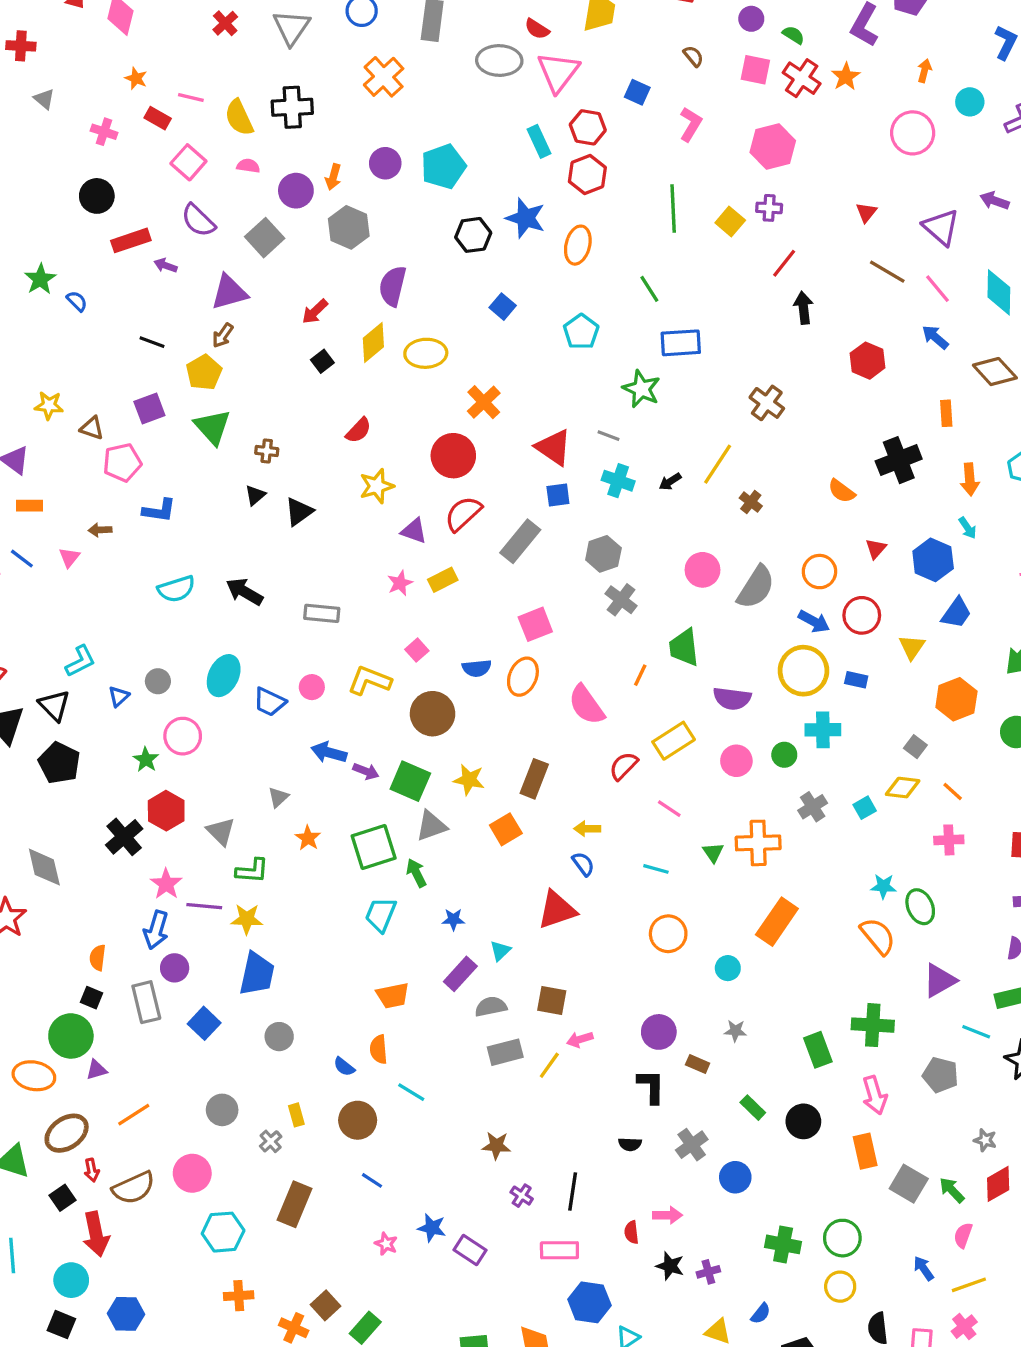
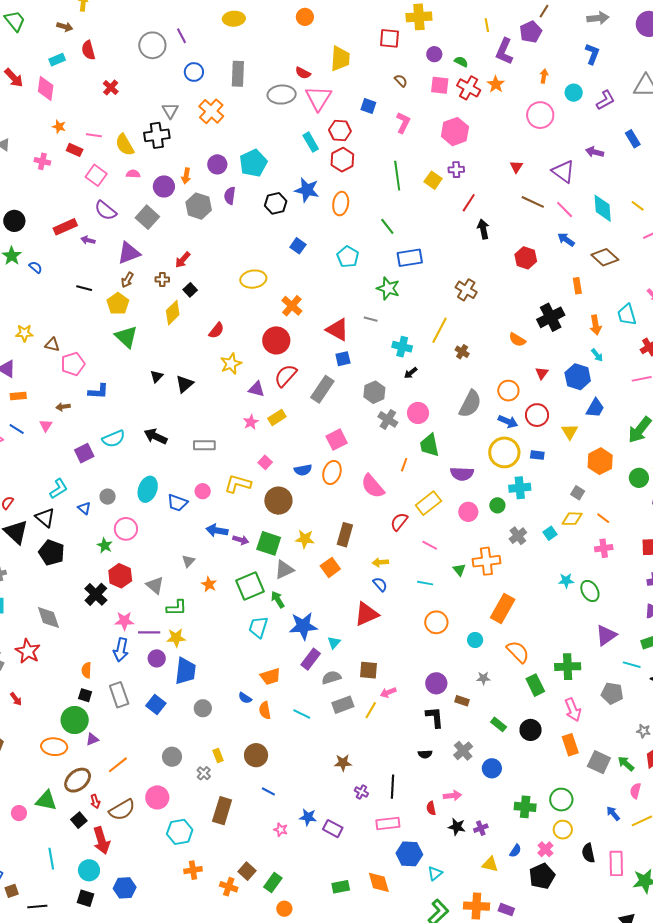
gray triangle: (291, 27) -> (170, 111), moved, size x0.7
black circle: (97, 196) -> (14, 221), moved
purple semicircle: (393, 286) -> (230, 196), moved, size x0.7
yellow diamond: (373, 343) -> (173, 313), moved
purple square: (149, 409) -> (84, 453), moved
brown cross: (267, 451) -> (162, 279), moved
cyan cross: (618, 481) -> (402, 347), moved
black arrow: (670, 482) -> (411, 373), moved
pink circle: (703, 570) -> (418, 413), moved
blue triangle: (119, 696) -> (84, 508), turned -32
pink star: (166, 884) -> (124, 621), turned -30
blue star: (453, 919) -> (303, 626), size x2.0
orange semicircle: (878, 936) -> (518, 652), moved
purple circle: (175, 968) -> (157, 658), moved
blue semicircle: (344, 1067) -> (245, 698), moved
cyan line: (411, 1092) -> (302, 714), moved
pink cross: (964, 1327) -> (545, 849), moved

